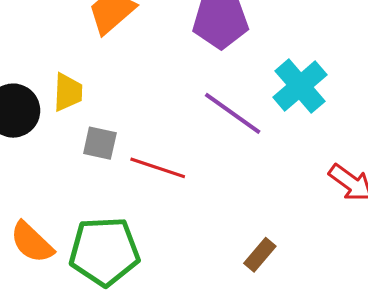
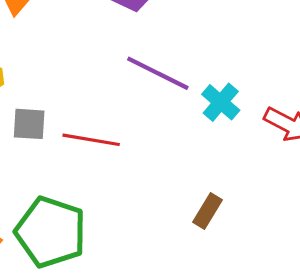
cyan cross: (300, 86) -> (221, 102), moved, size x0.7
green pentagon: (104, 251) -> (51, 232), turned 30

